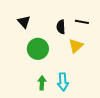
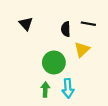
green circle: (38, 49) -> (54, 62), moved

